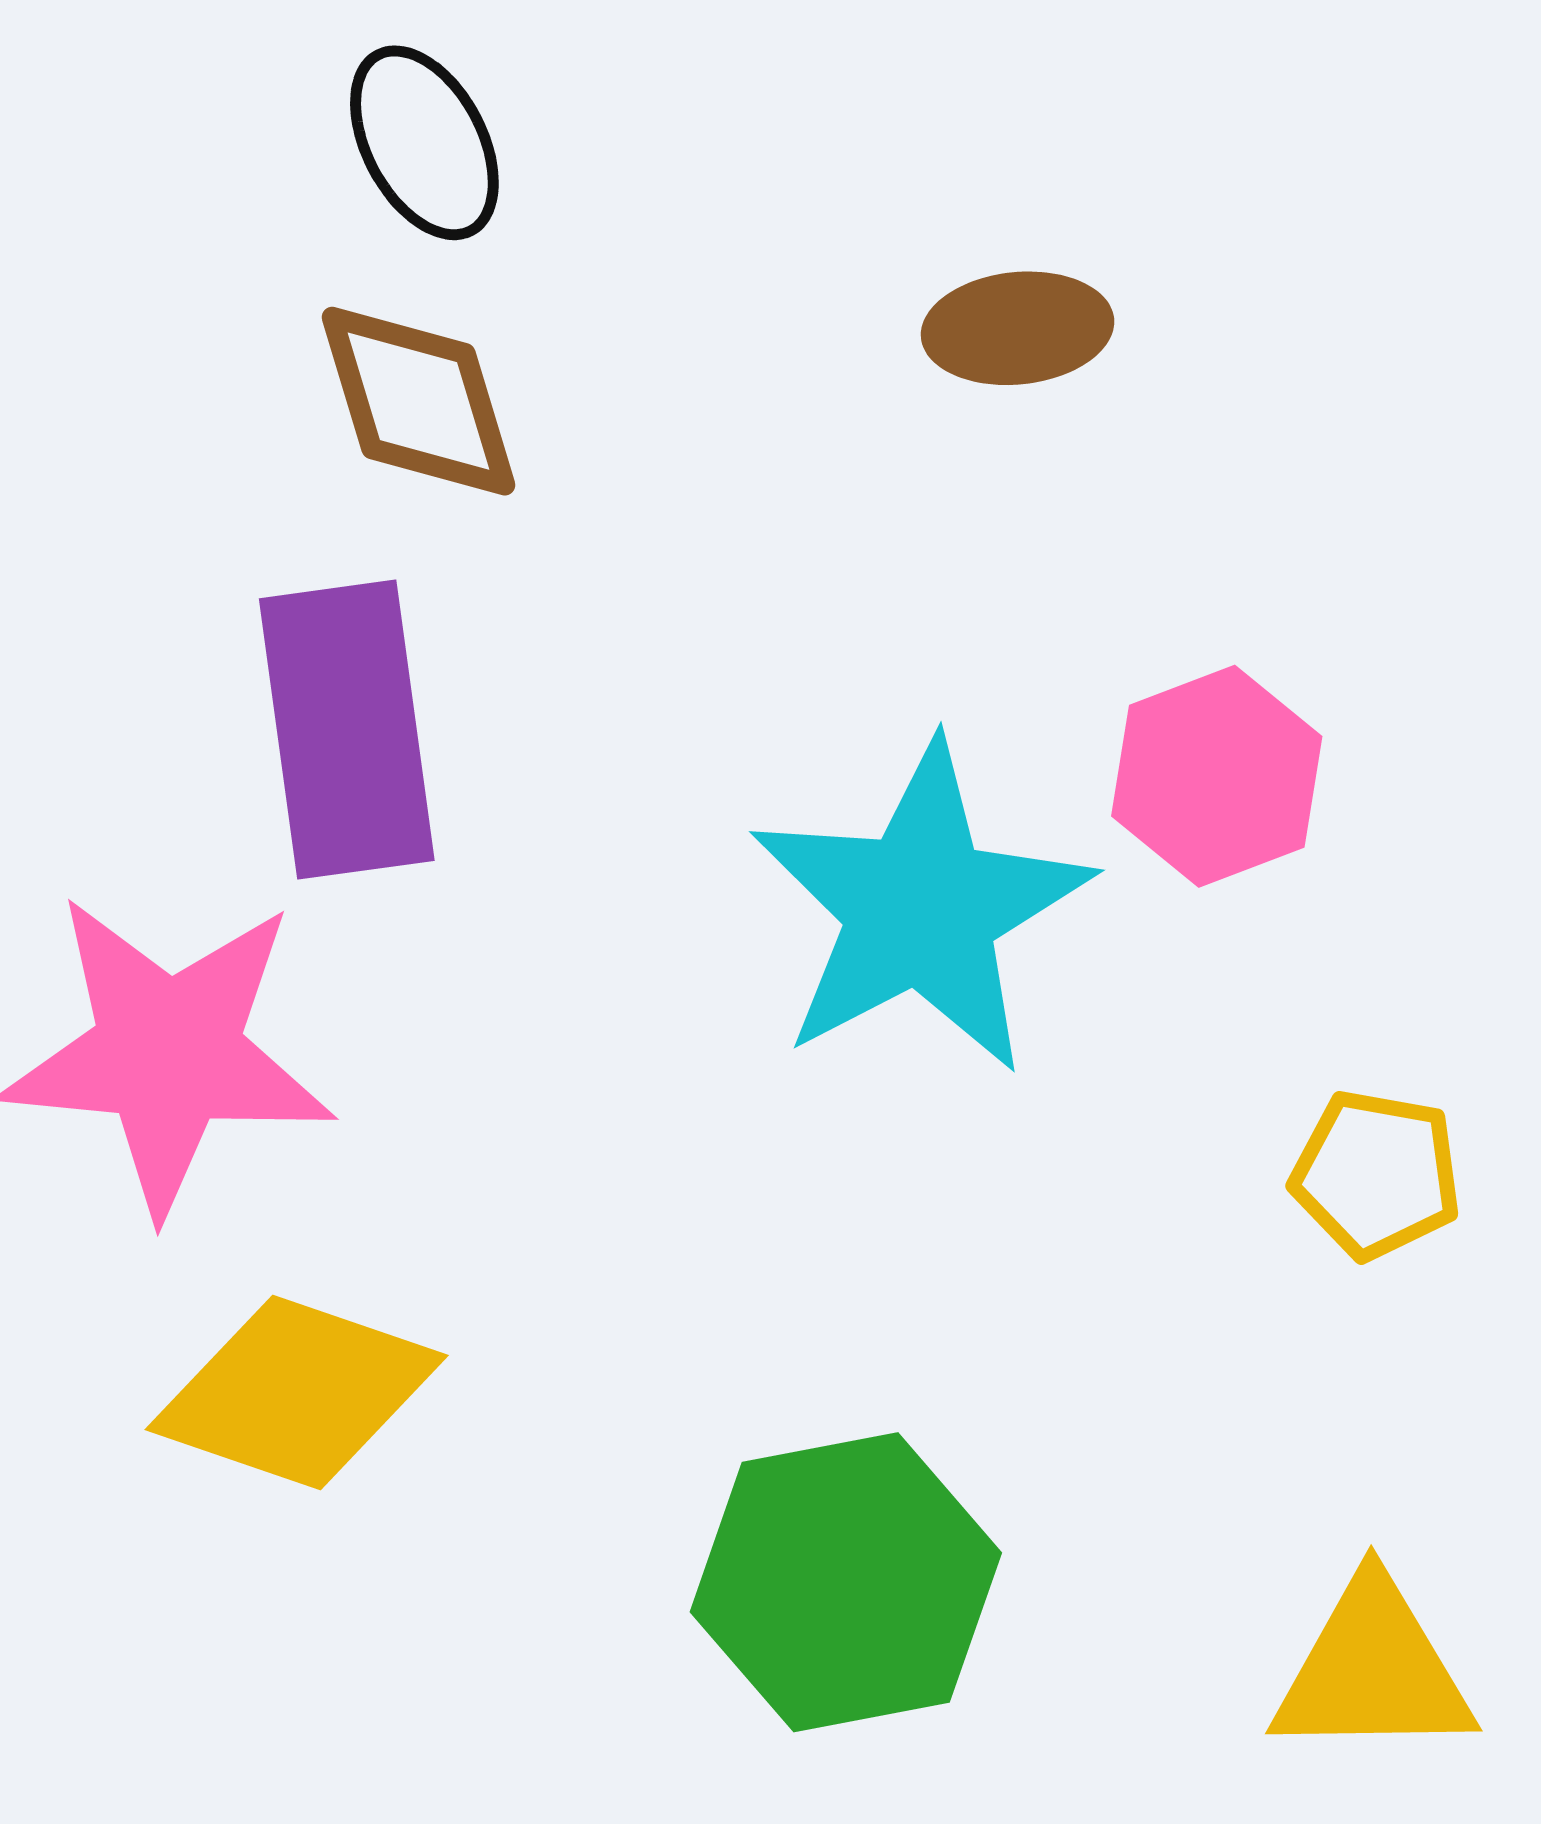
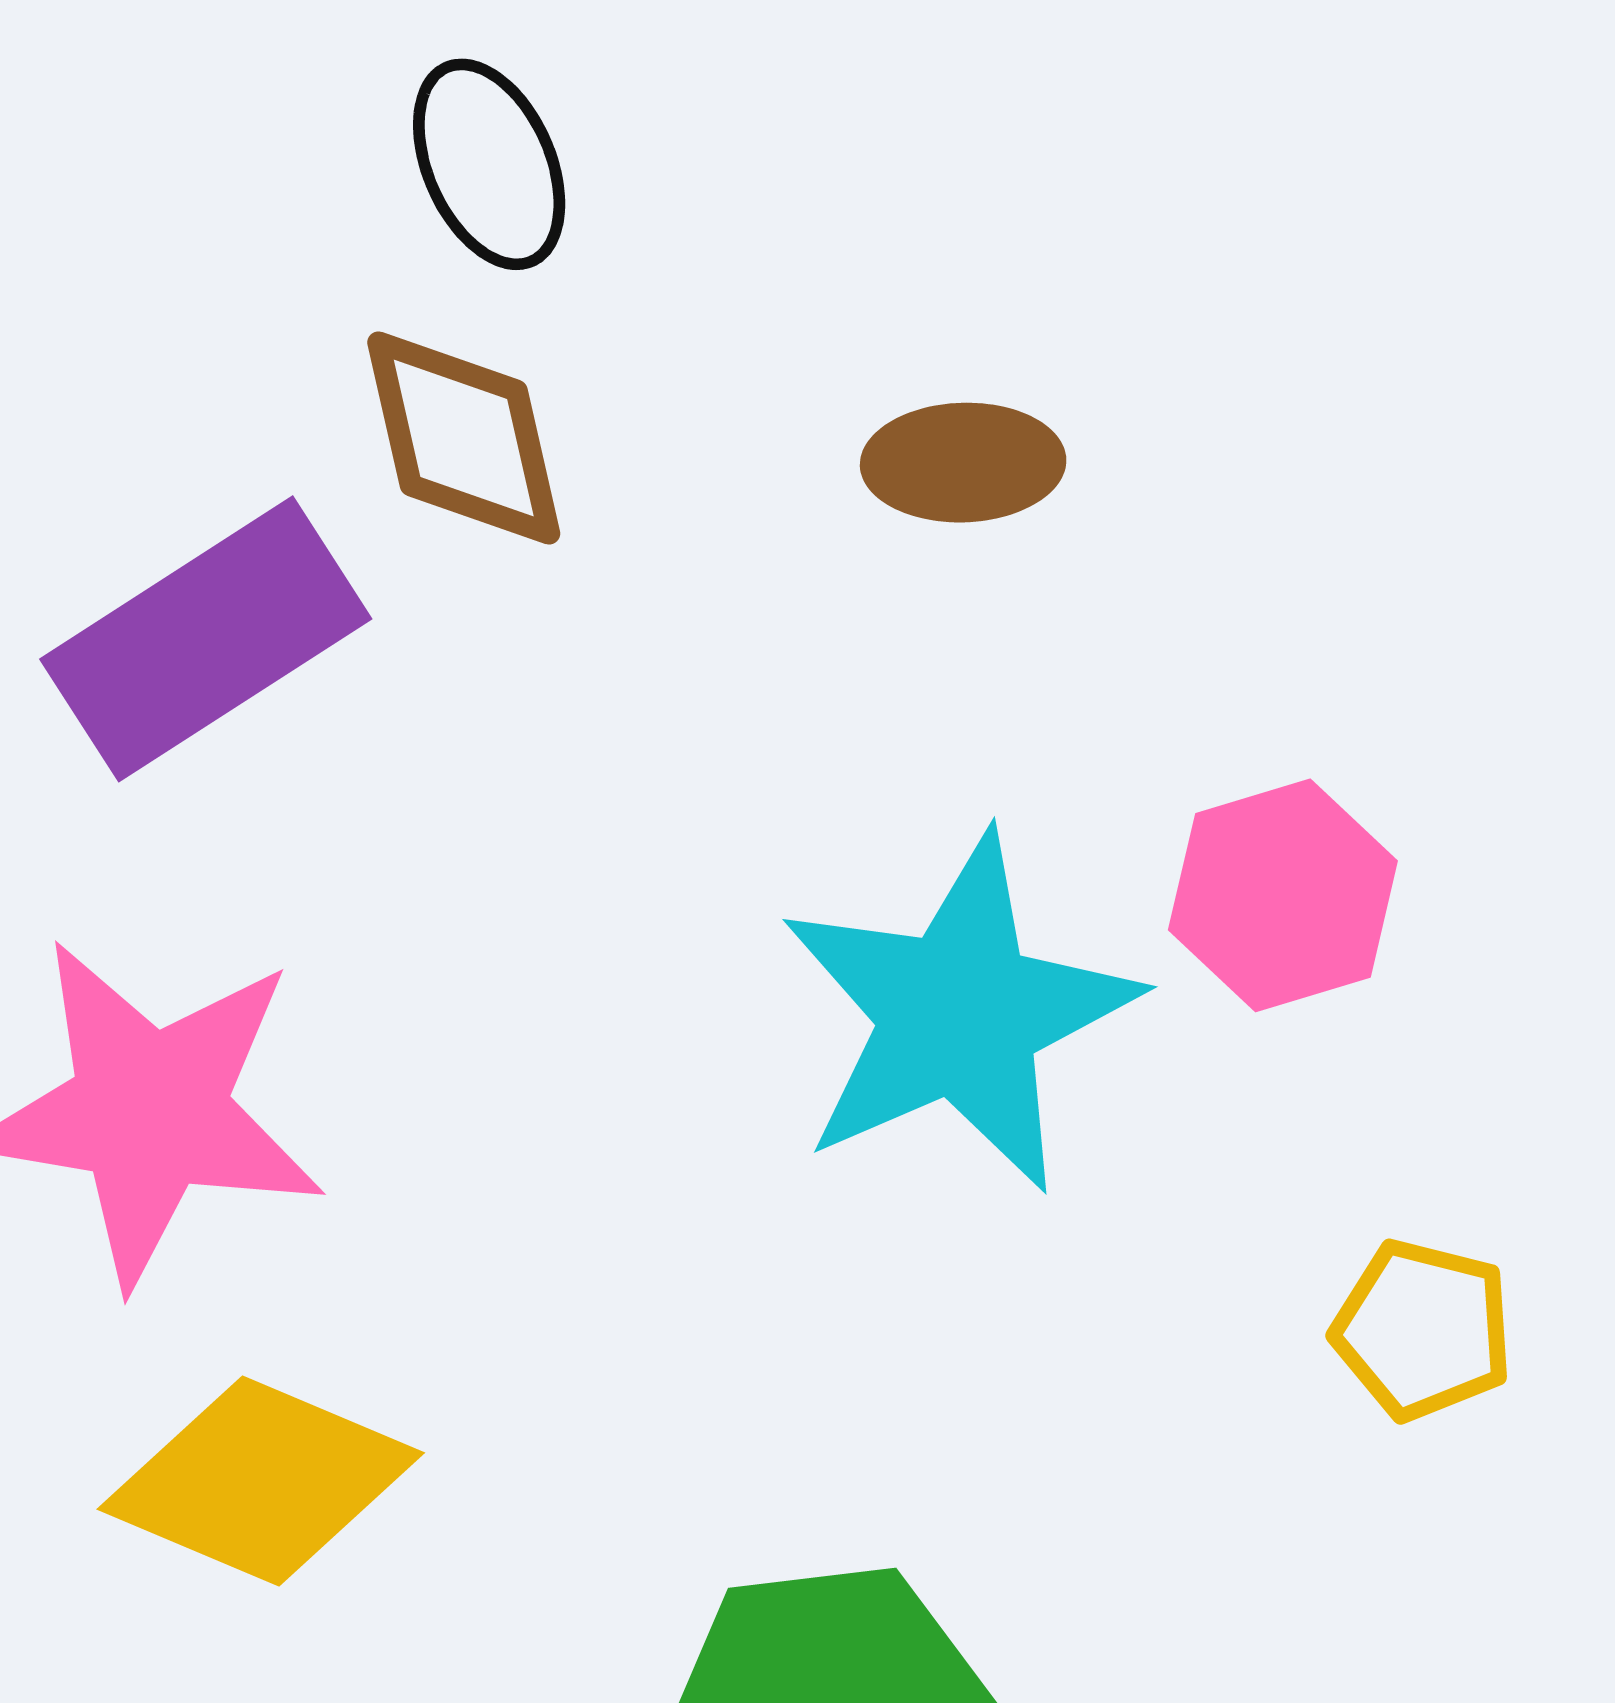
brown ellipse: (1018, 328) -> (963, 463), moved
purple rectangle: (347, 730) -> (206, 639), moved, turned 61

